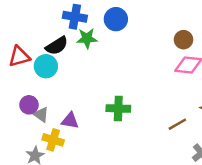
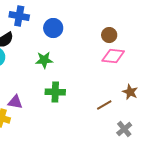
blue circle: (116, 19) -> (53, 28), moved
green star: (87, 38) -> (44, 60), moved

